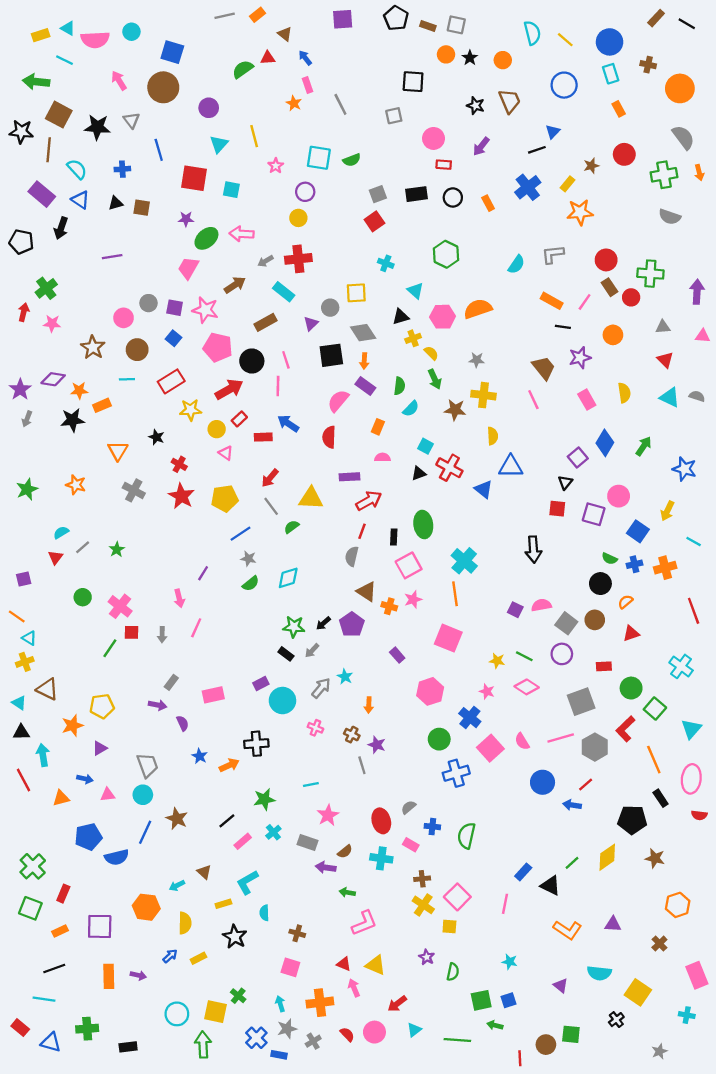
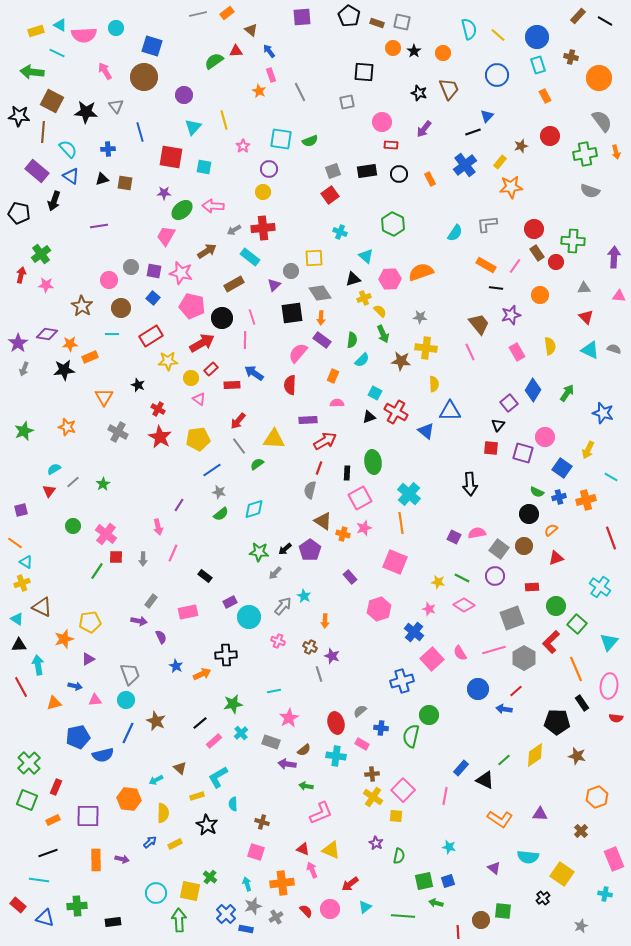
black rectangle: (286, 654) -> (205, 576), moved
green circle: (439, 739) -> (429, 715), moved

